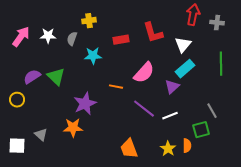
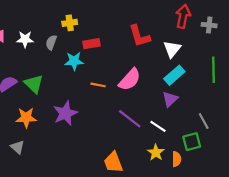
red rectangle: (121, 40) -> (92, 44), moved
orange line: (116, 87) -> (98, 85), moved
purple triangle: (172, 87) -> (170, 99), moved
white line: (170, 116) -> (158, 126), turned 56
orange star: (73, 128) -> (26, 118), moved
yellow star: (168, 149) -> (156, 153), moved

